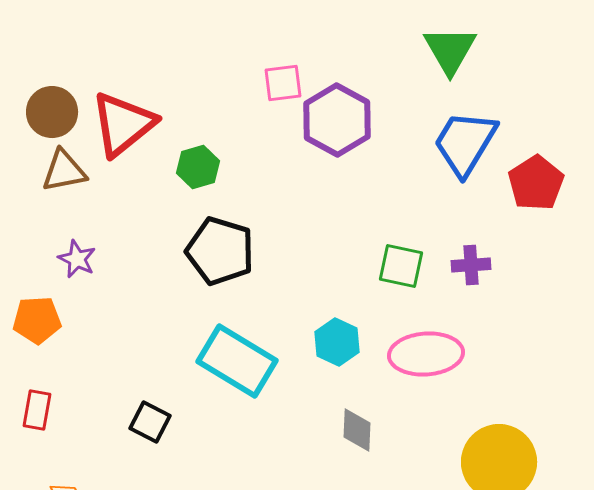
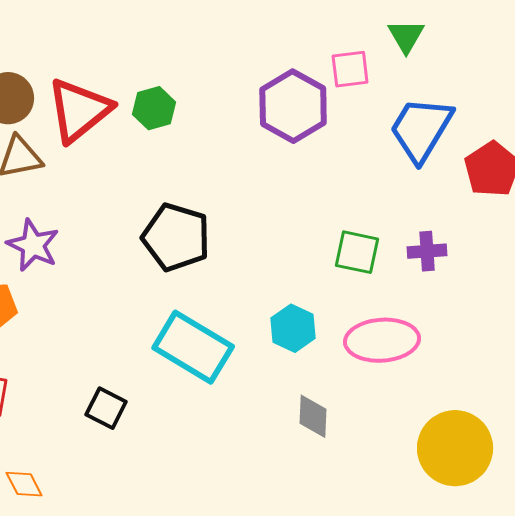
green triangle: (450, 50) -> (406, 36), size x0.7
pink square: (283, 83) -> (350, 69), moved
green hexagon: (198, 167) -> (154, 108), moved
purple star: (77, 259) -> (33, 245), size x1.4

